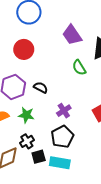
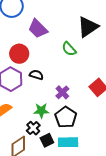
purple trapezoid: (72, 35) -> (38, 29), moved
red circle: (24, 49) -> (19, 54), moved
green star: (26, 115) -> (41, 111), moved

